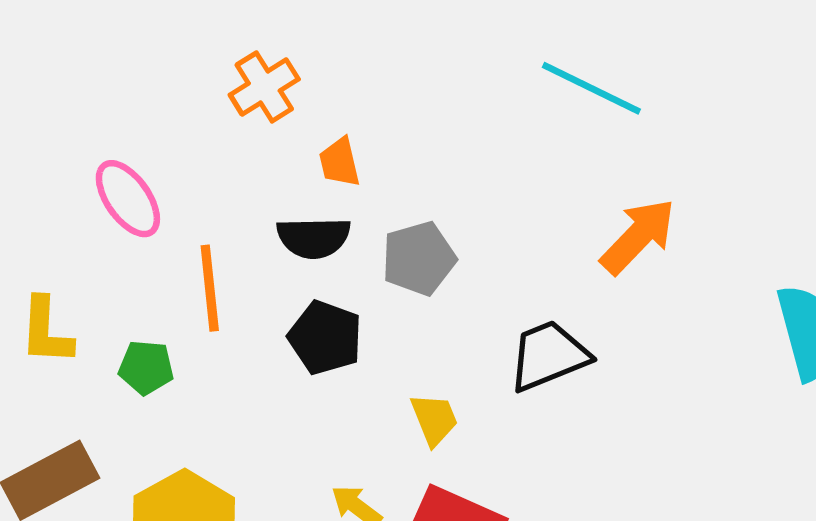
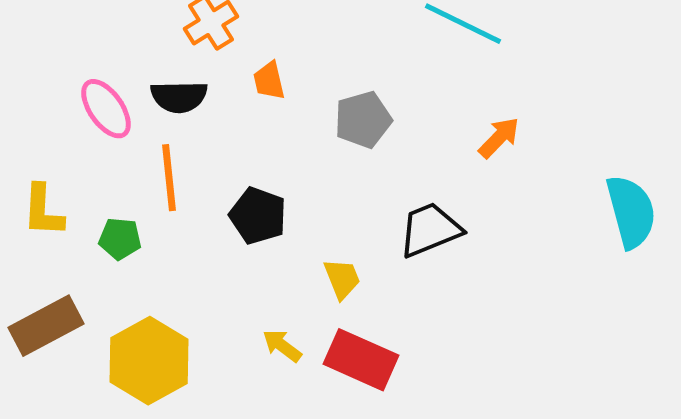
orange arrow: (638, 236) -> (499, 138), size x0.7
black semicircle: (314, 238) -> (179, 97), moved
gray pentagon: (419, 258) -> (363, 120), moved

